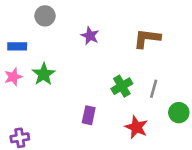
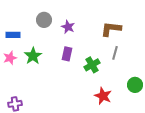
gray circle: (45, 16) -> (44, 20), moved
gray line: (154, 89) -> (115, 53), moved
purple rectangle: (89, 115) -> (67, 54), moved

